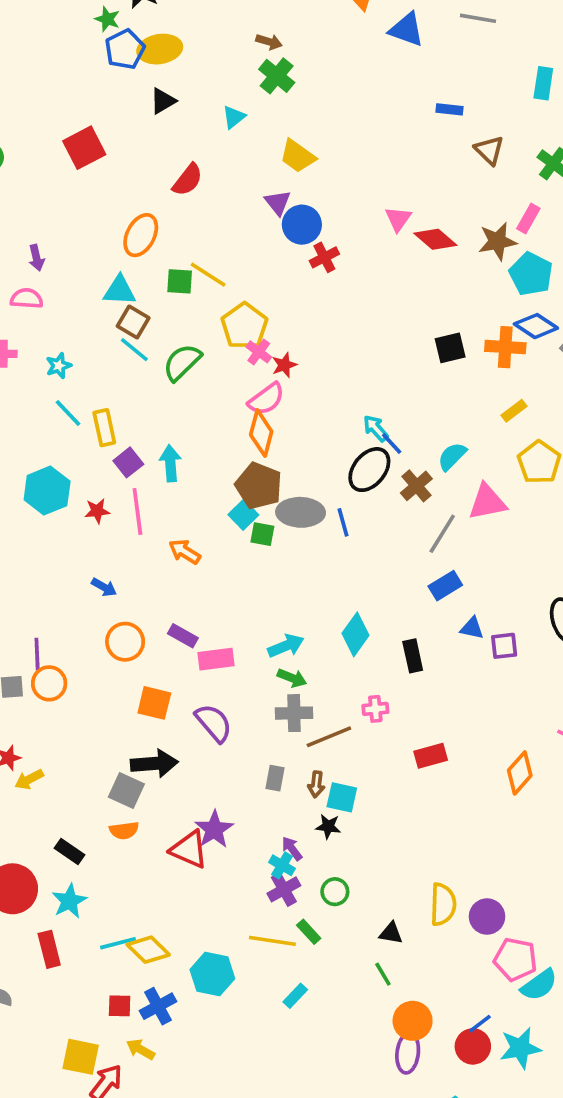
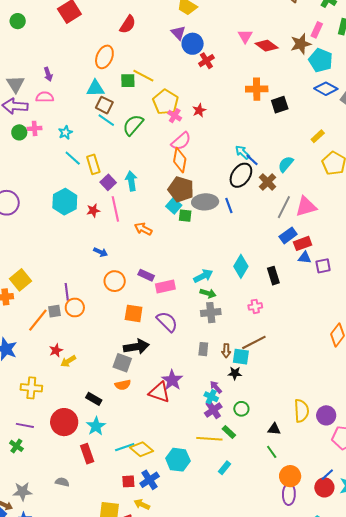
orange cross: (505, 347) -> (257, 89), moved
red star: (284, 365) -> (199, 110), moved
pink triangle: (487, 502) -> (306, 207), moved
brown line: (329, 737) -> (254, 342), moved
red rectangle: (431, 756) -> (303, 243), moved

